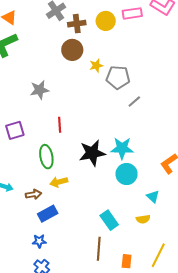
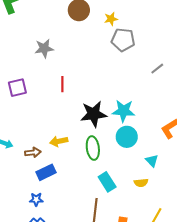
yellow star: (96, 66) -> (111, 19), moved
gray line: (134, 101) -> (157, 69), moved
green ellipse: (46, 157) -> (93, 148), moved

